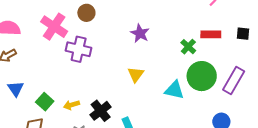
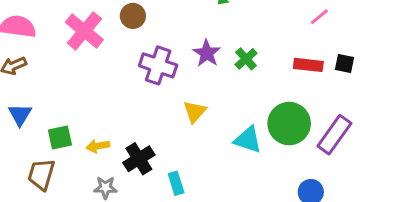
black square: (243, 34) -> (344, 63), moved
green cross: (188, 47) -> (246, 59), moved
purple cross: (79, 49) -> (158, 65), moved
green square: (45, 102) -> (60, 137), turned 30

